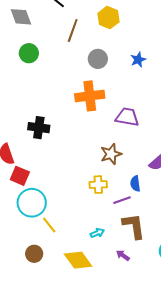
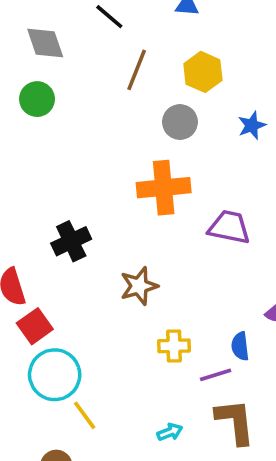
yellow hexagon: (108, 18) -> (203, 72), moved
green circle: (29, 53) -> (37, 99), moved
black cross: (39, 128) -> (71, 241), turned -35
brown star: (111, 154) -> (139, 286), moved
red square: (20, 176) -> (35, 326), turned 30

